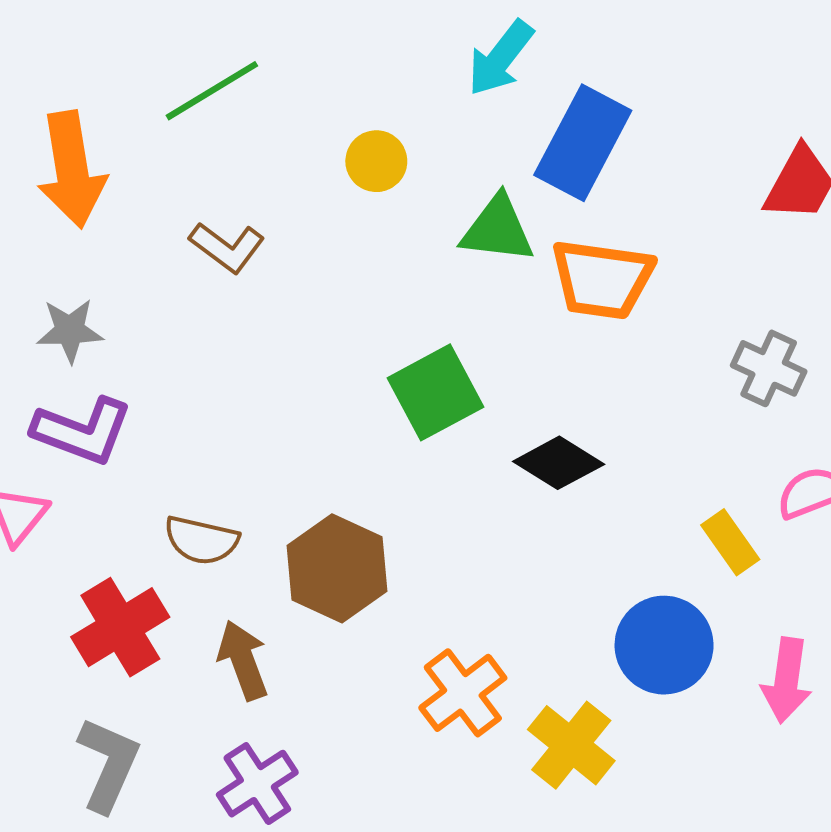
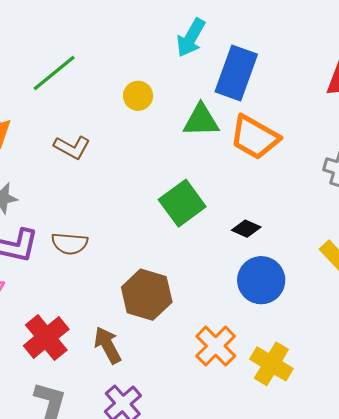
orange trapezoid: (602, 279) -> (255, 137), turned 30
black diamond: (559, 463) -> (246, 229), size x0.7
brown semicircle: (201, 540) -> (70, 244), moved
blue circle: (664, 645) -> (261, 280), moved

